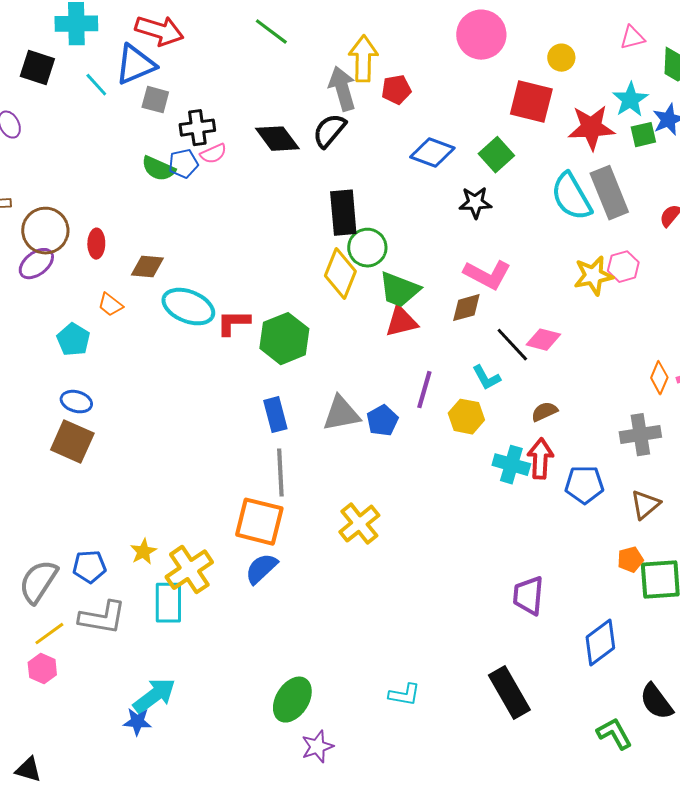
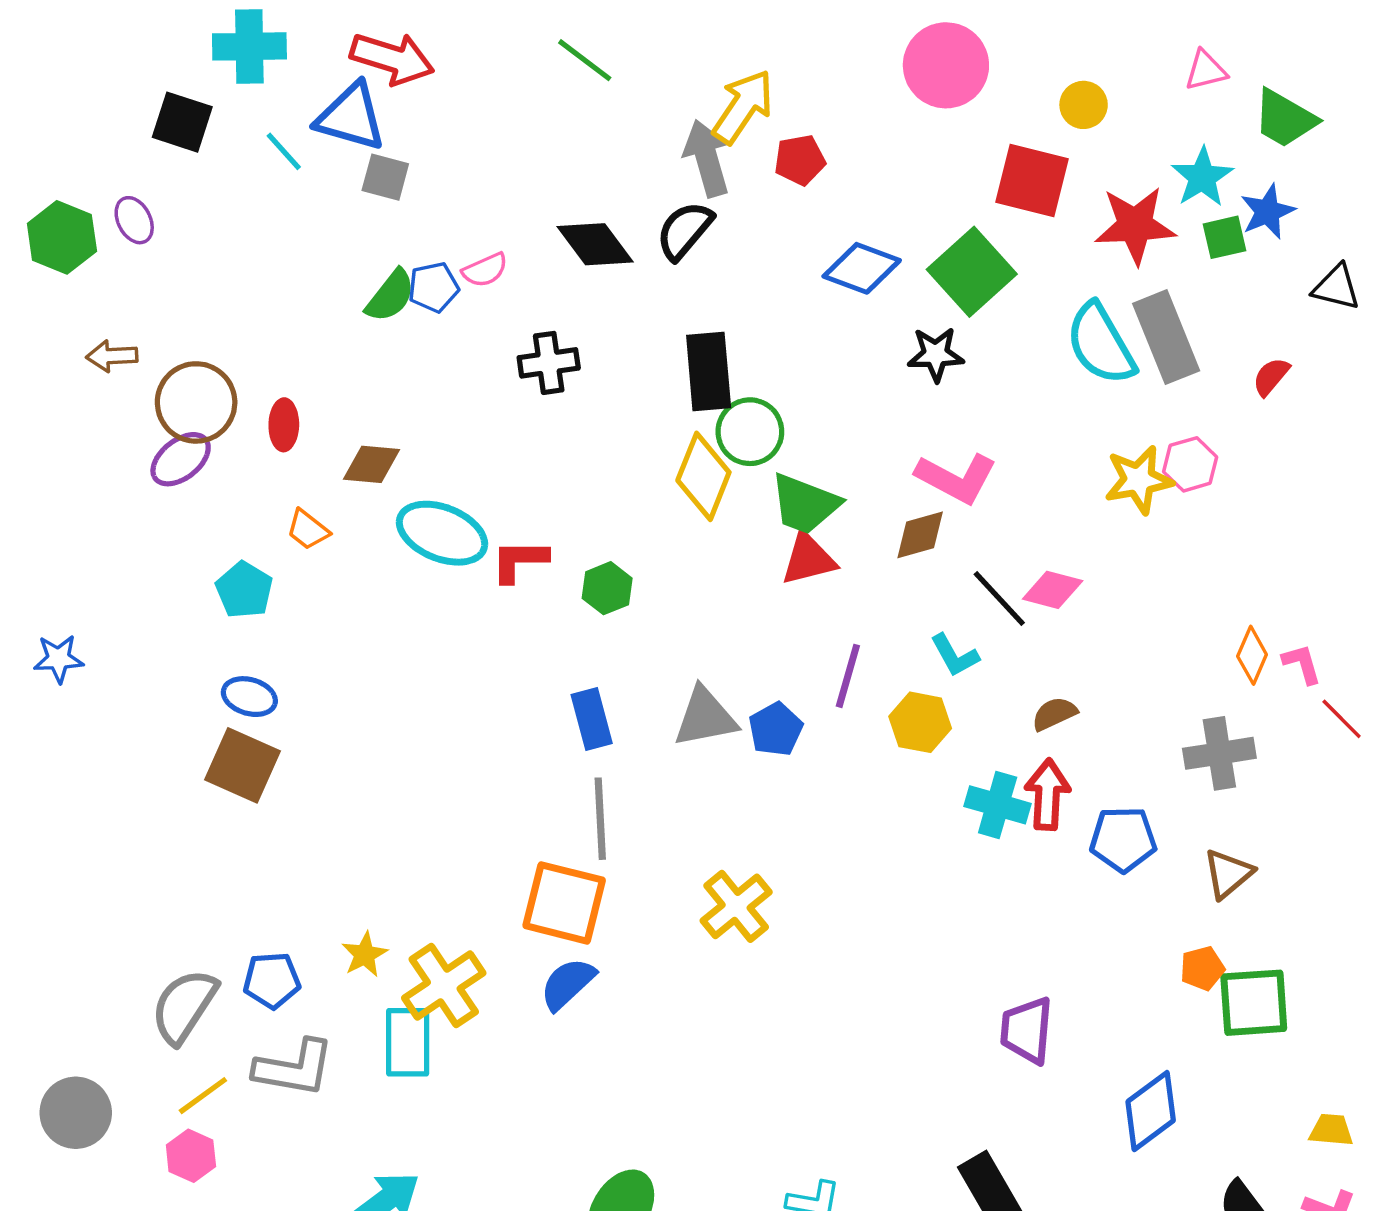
yellow arrow: (363, 59) -> (743, 107), turned 33
blue triangle: (135, 65) -> (351, 117), turned 39
black cross: (197, 128) -> (549, 363), moved
green square: (496, 155) -> (972, 272), size x1.4
green semicircle: (158, 169) -> (390, 296), turned -76
green hexagon: (284, 339) -> (607, 588), size x0.6

